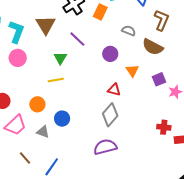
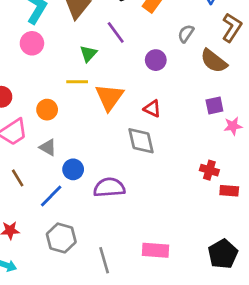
gray semicircle: (129, 31) -> (186, 34), turned -88
orange triangle: (132, 71) -> (109, 97), moved, size x1.6
gray diamond: (110, 115) -> (141, 141), turned -65
blue circle: (62, 119) -> (73, 169), moved
purple semicircle: (105, 147) -> (109, 187), moved

